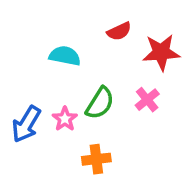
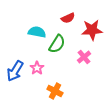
green semicircle: (100, 103) -> (57, 44), moved
orange cross: (96, 159) -> (55, 91), turned 35

